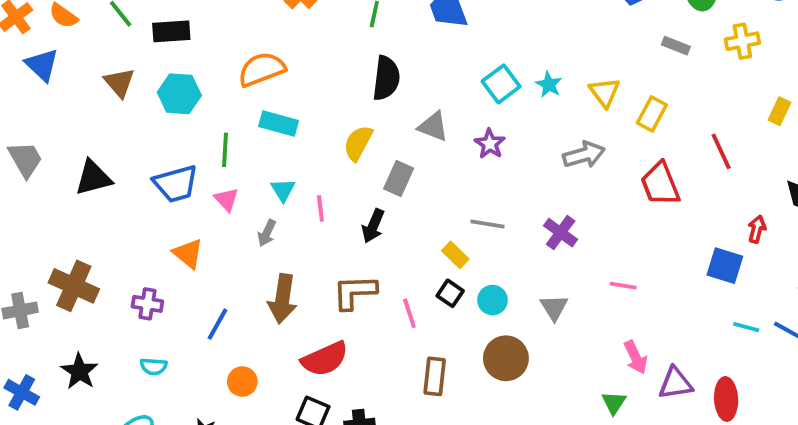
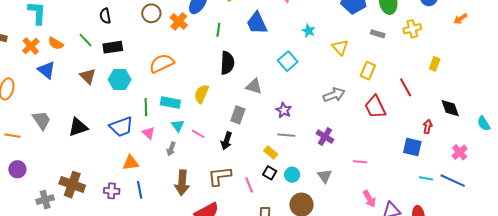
cyan star: (549, 85) -> (308, 31), moved
yellow triangle: (605, 92) -> (340, 47), moved
cyan rectangle: (279, 123) -> (170, 102), moved
yellow semicircle: (358, 143) -> (201, 94), moved
purple star: (490, 144) -> (284, 110), moved
pink line: (320, 208) -> (198, 134), turned -48
orange triangle: (188, 254) -> (131, 163), turned -42
blue line: (217, 324) -> (140, 190), moved, turned -36

